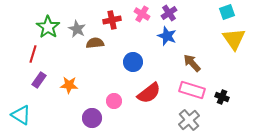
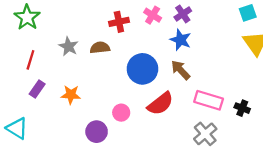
green star: (48, 27) -> (27, 17), moved
gray star: (77, 29) -> (69, 46), moved
blue circle: (133, 62) -> (142, 69), size x1.4
brown arrow: (192, 63) -> (181, 70), moved

